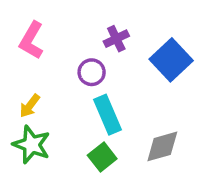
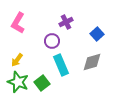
blue square: (171, 60) -> (97, 34), size x0.6
gray diamond: (162, 146) -> (92, 62), moved
green square: (102, 157) -> (42, 83), moved

